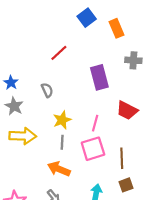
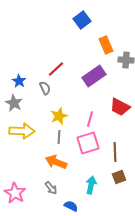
orange rectangle: (116, 28) -> (106, 45), moved
red line: (59, 53) -> (56, 69), moved
purple rectangle: (99, 77) -> (94, 76), turned 70
blue star: (11, 83) -> (19, 81), moved

